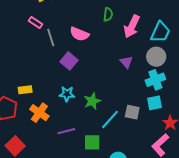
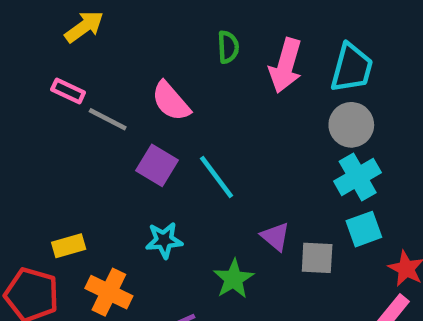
pink semicircle: (79, 34) -> (171, 101), turned 36
gray line: (51, 38) -> (108, 119), turned -36
purple triangle: (126, 62) -> (275, 237), moved
green star: (92, 101) -> (234, 279), moved
cyan line: (110, 119) -> (217, 177), moved, turned -70

